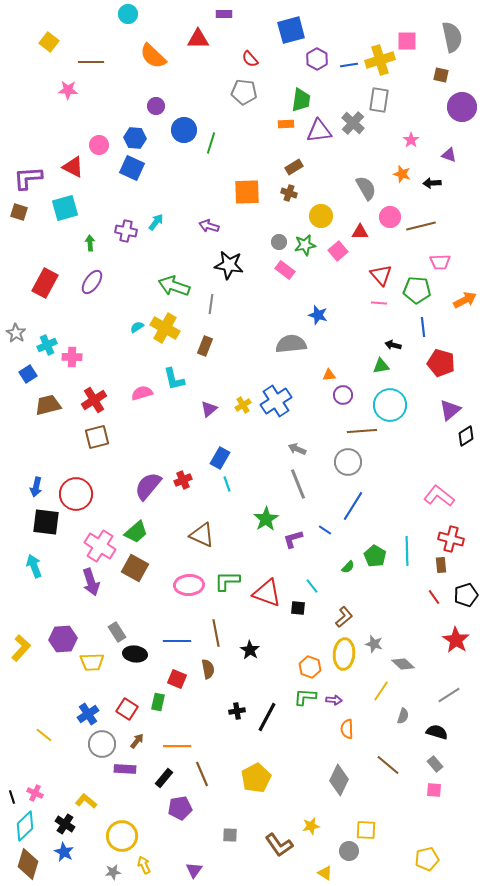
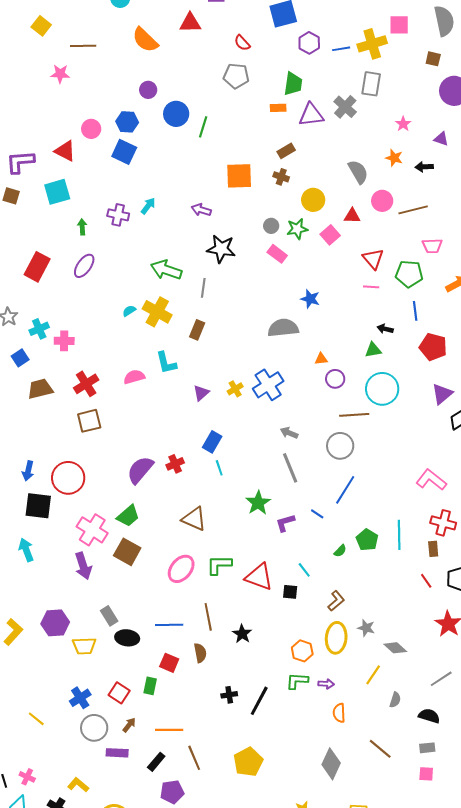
pink ellipse: (189, 585) -> (181, 569), turned -48
gray rectangle: (435, 764) -> (427, 748), turned -56

